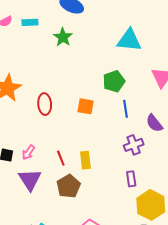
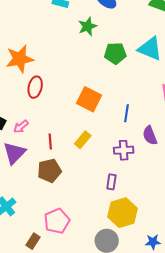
green pentagon: (114, 81) -> (115, 53), moved
red ellipse: (45, 104) -> (35, 87), moved
orange square: (86, 106) -> (89, 99), size x1.4
yellow rectangle: (85, 160) -> (83, 140), moved, turned 30

